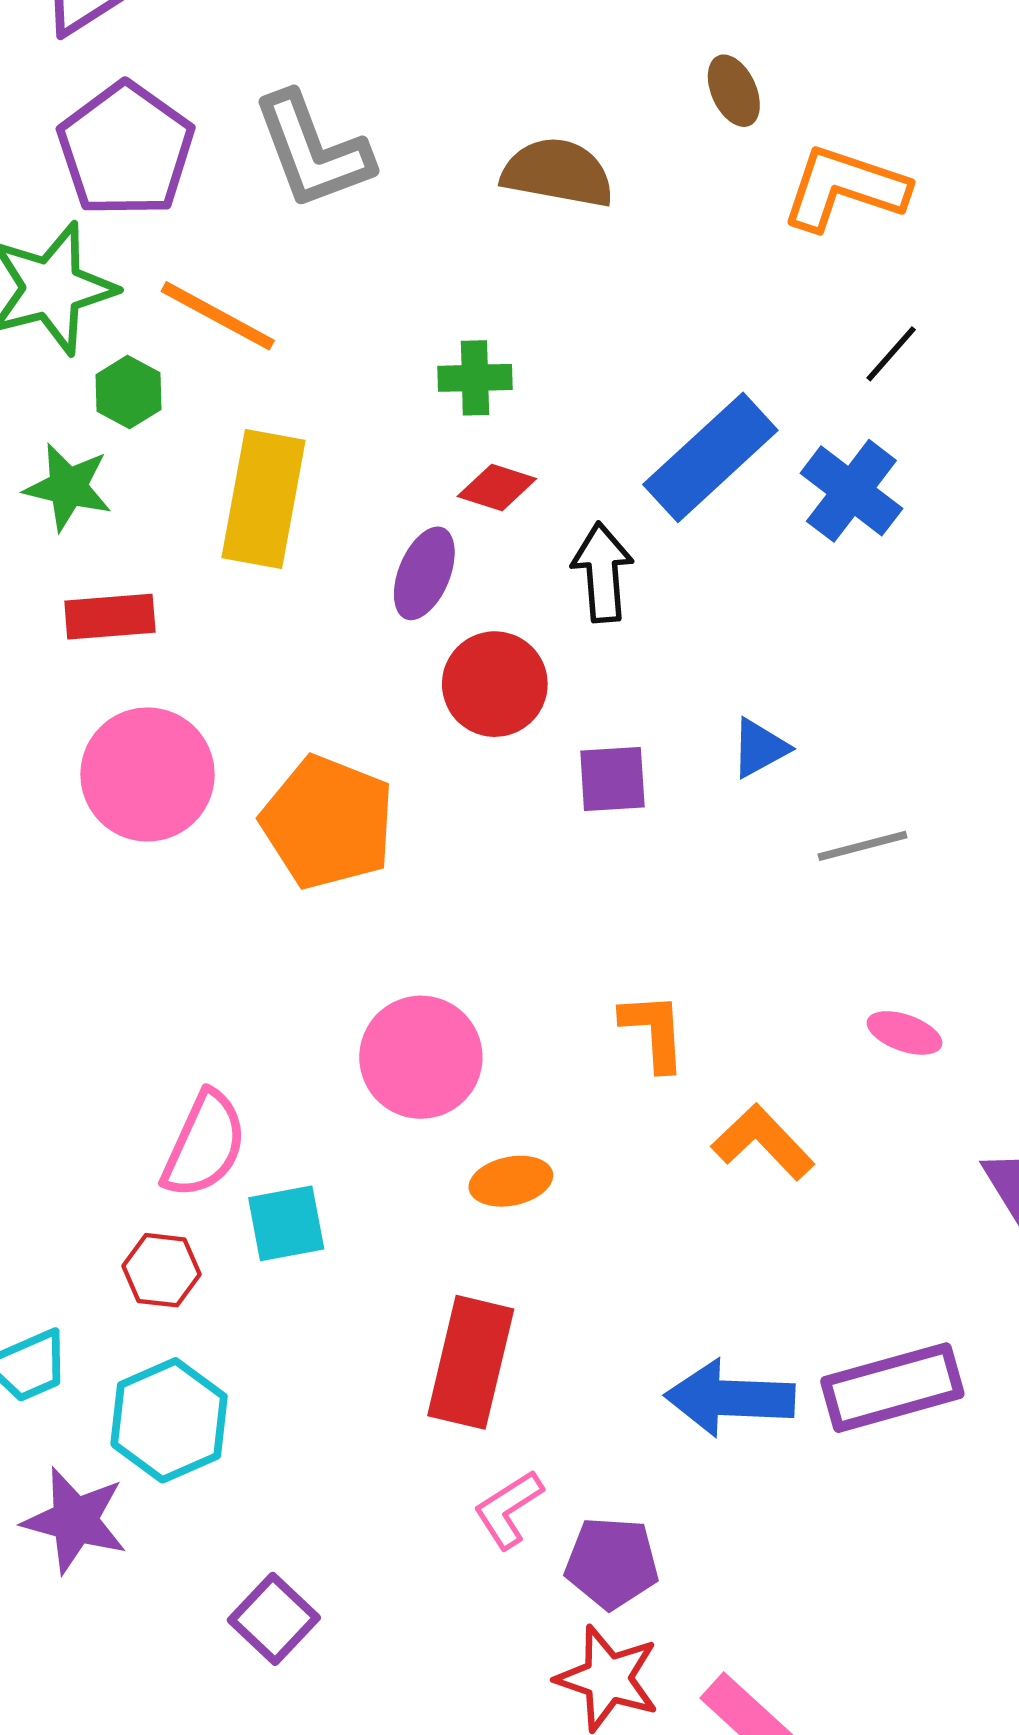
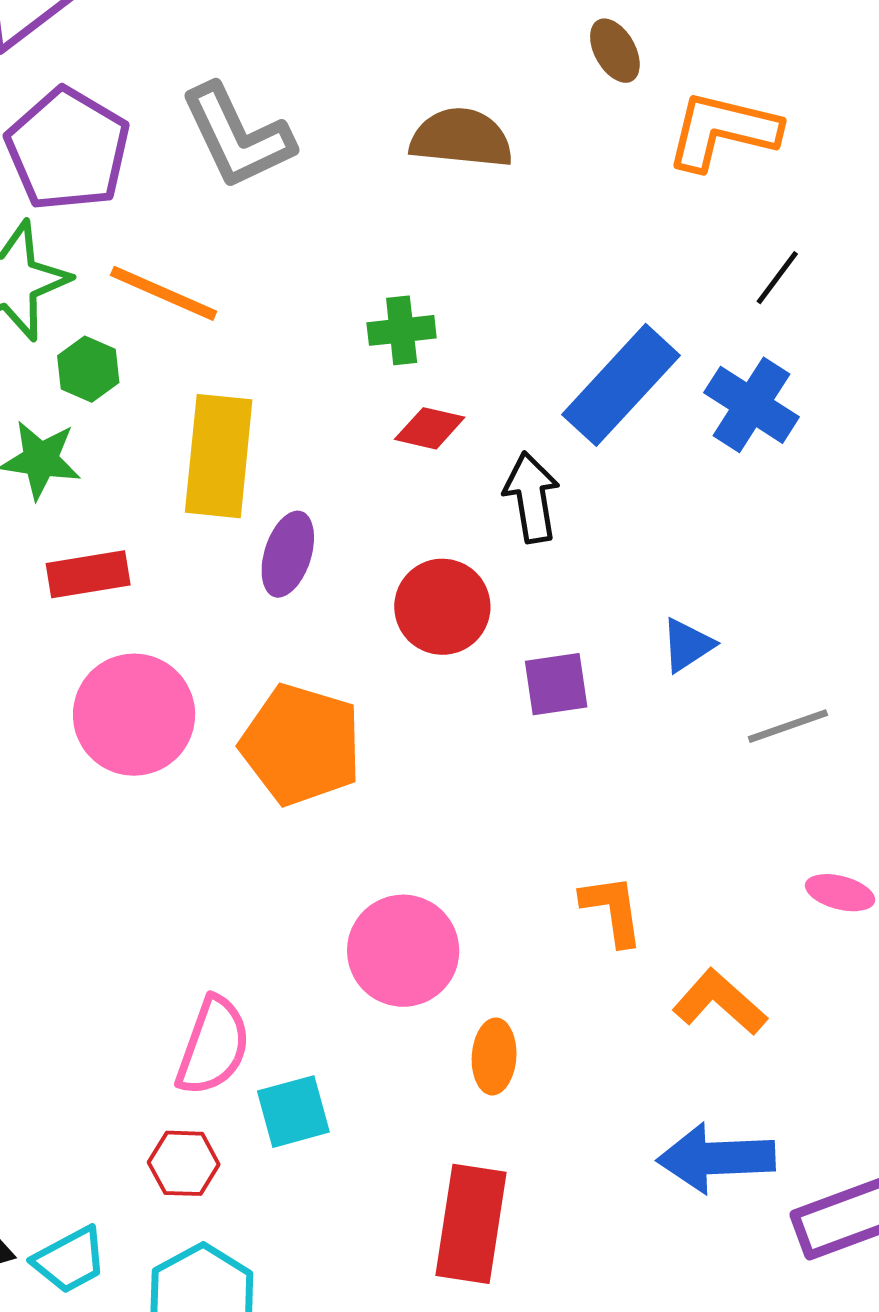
purple ellipse: (424, 573) -> (288, 554), moved
orange ellipse: (511, 1181) -> (494, 1056), turned -70
blue arrow: (730, 1398) -> (716, 1158), moved

